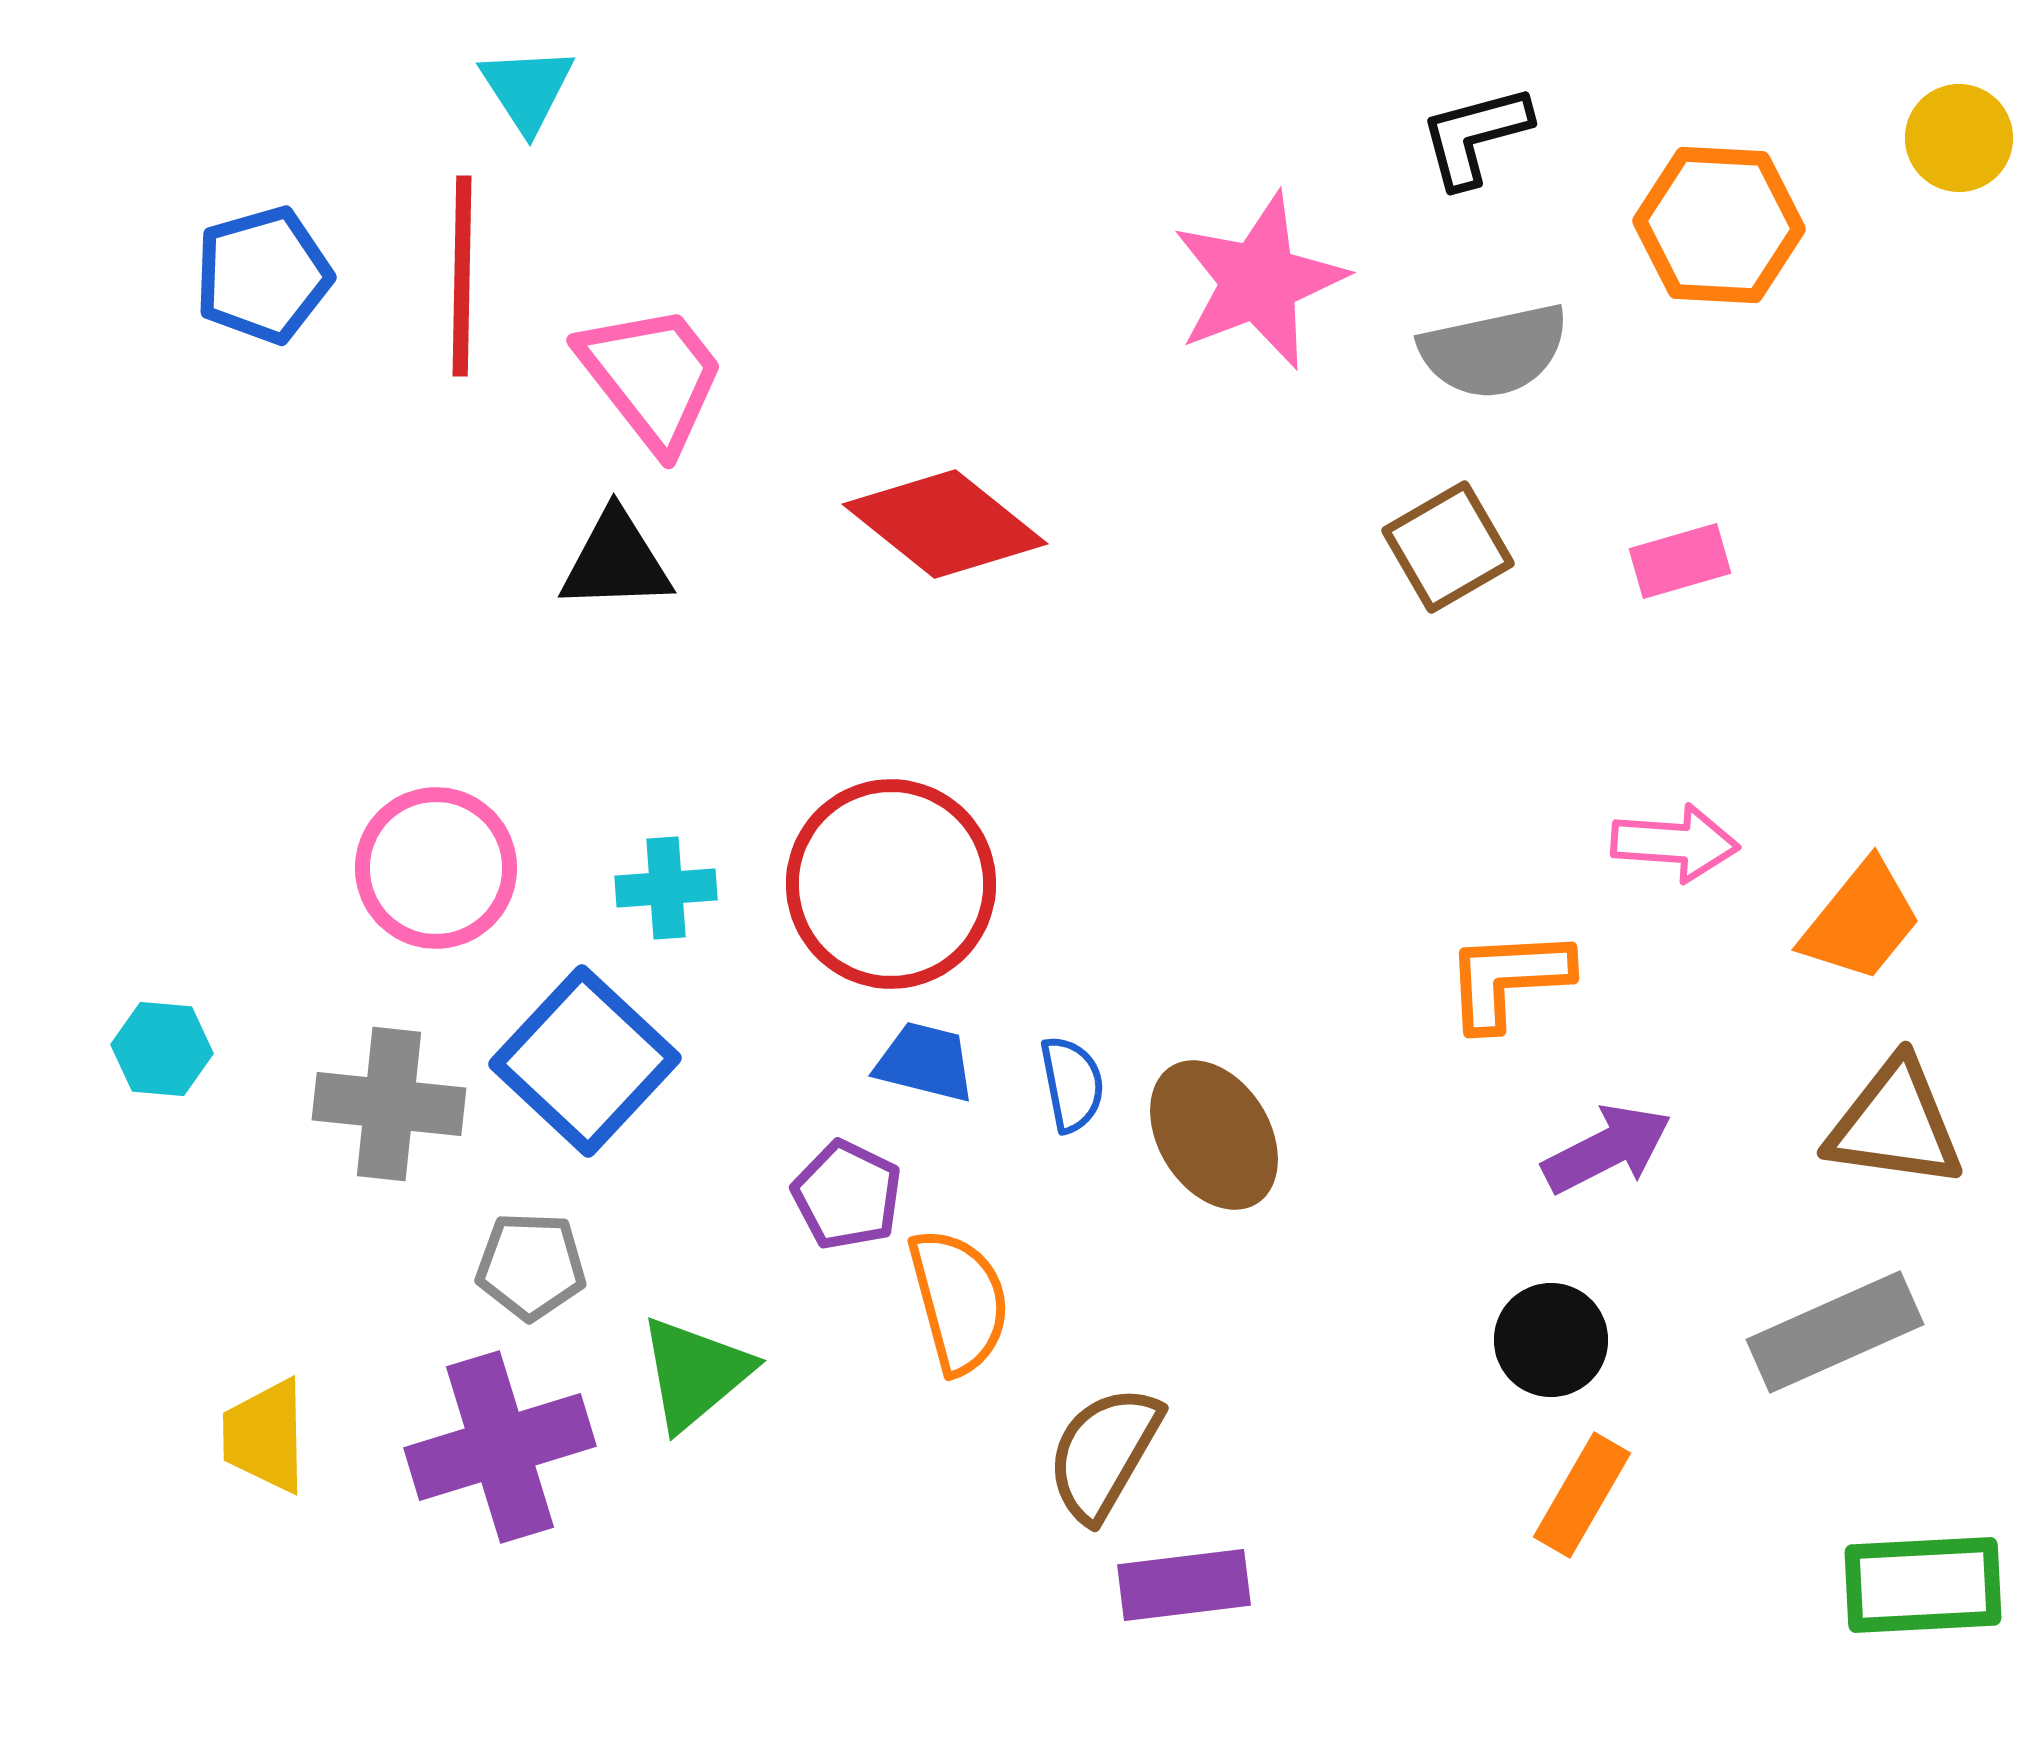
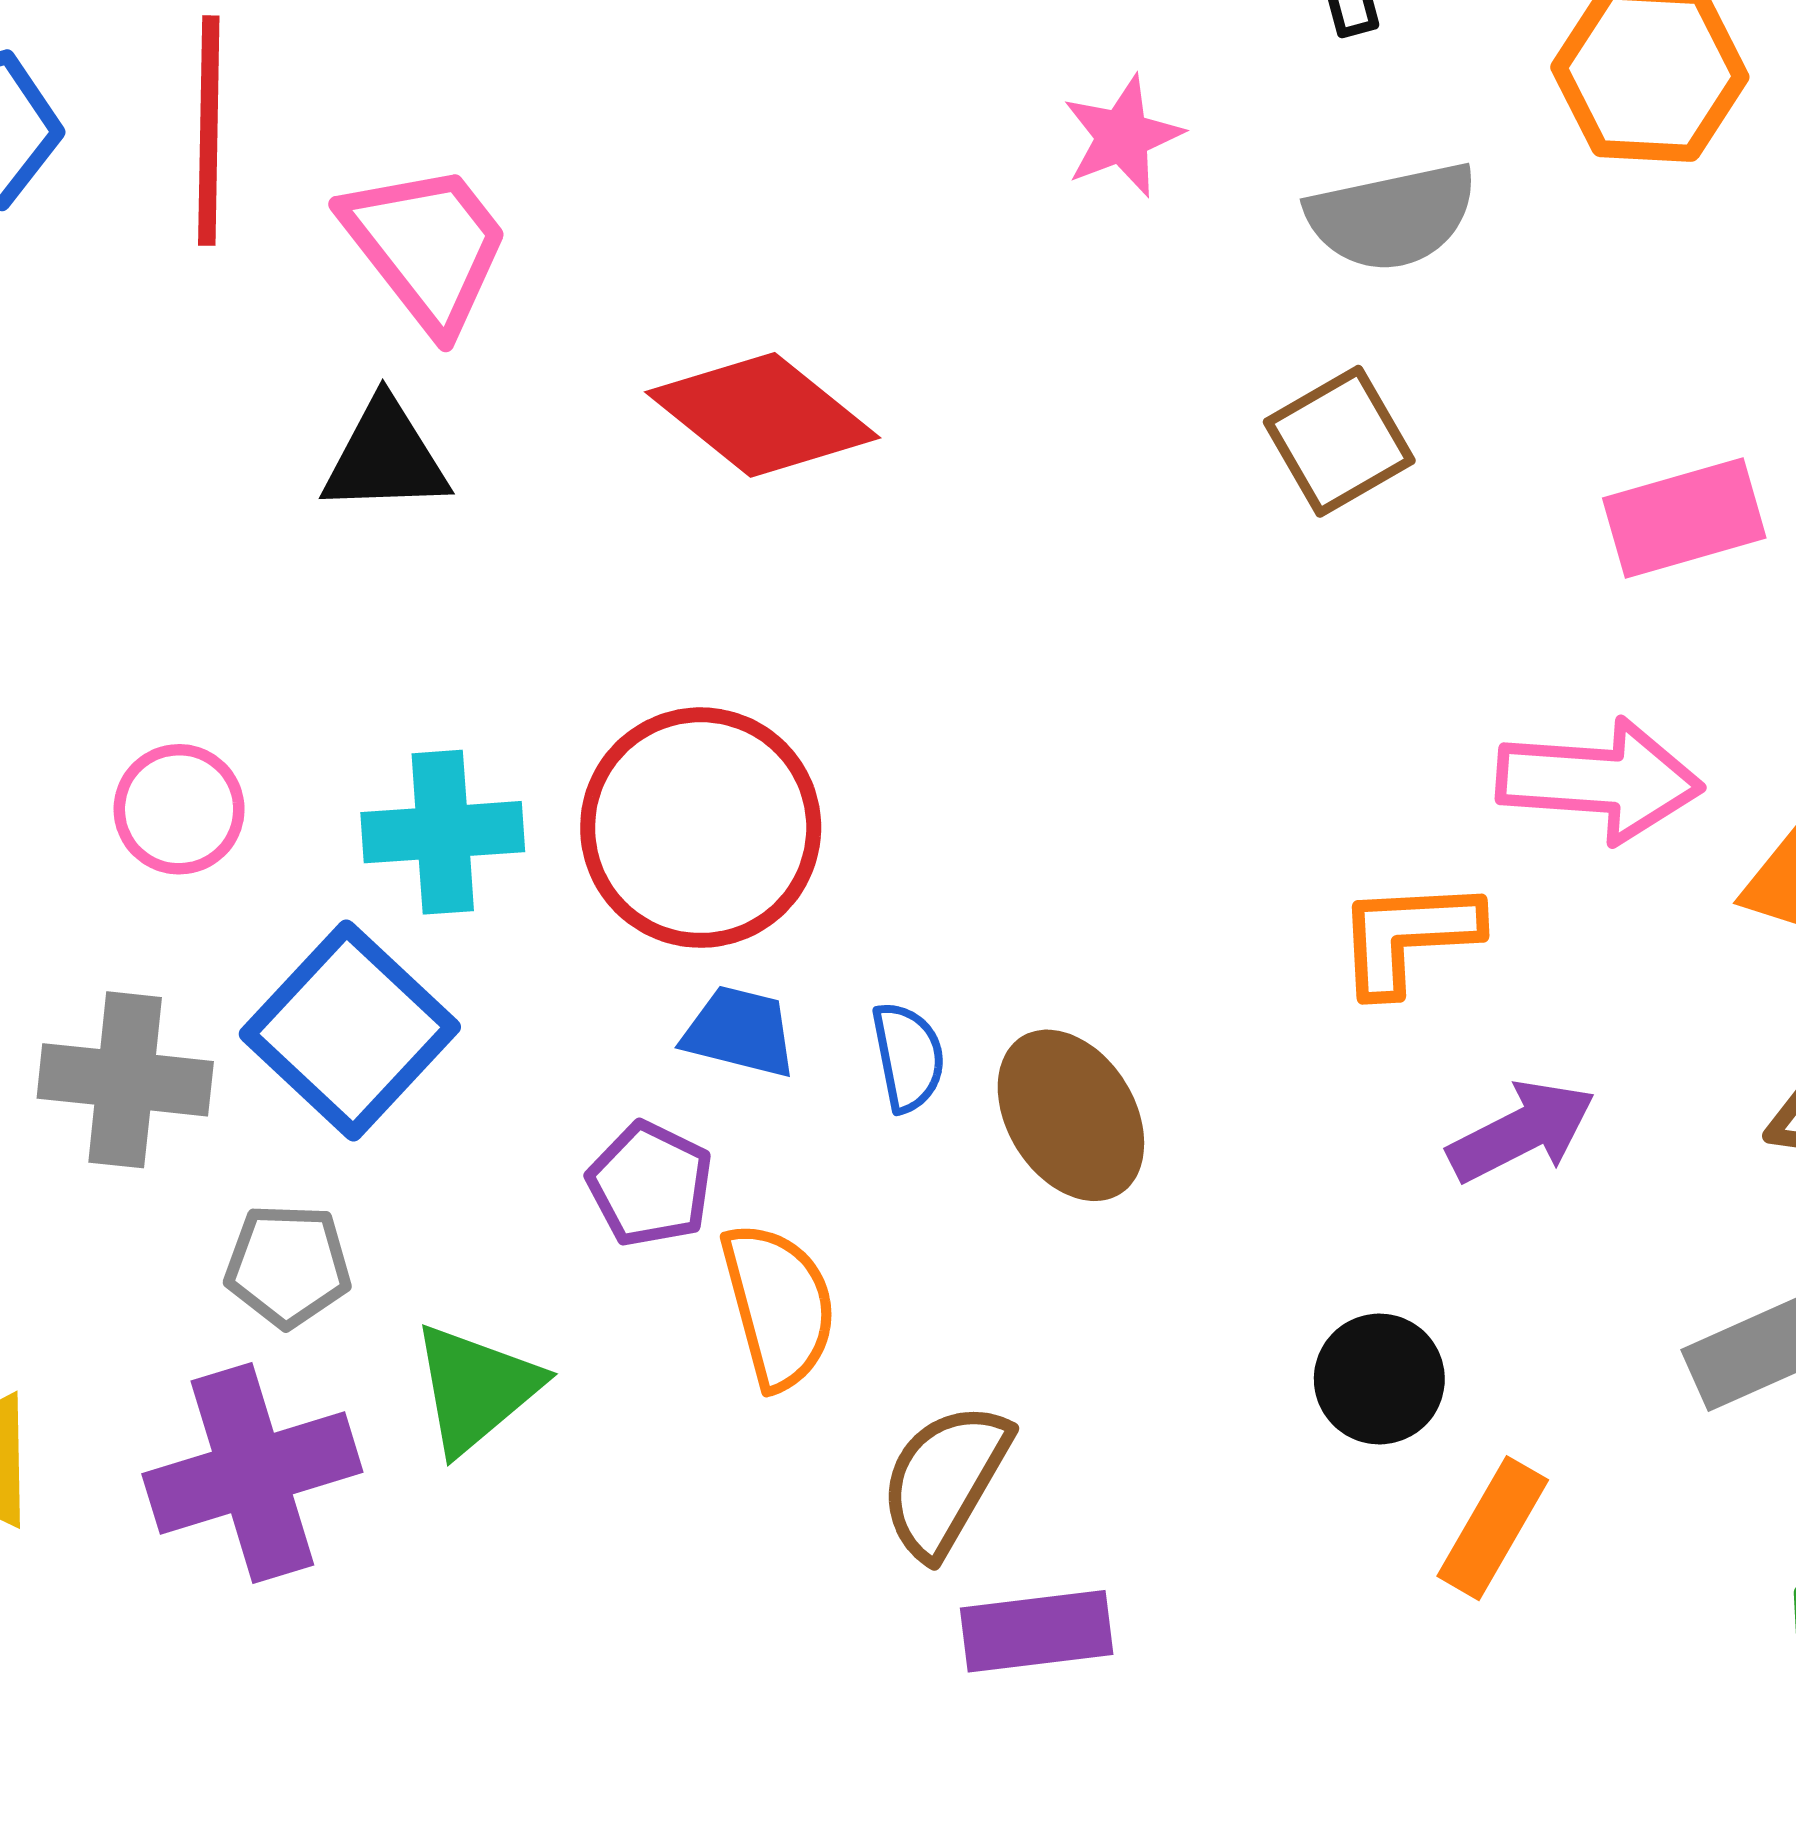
pink star: (1259, 281) -> (1123, 136), size x0.6
pink rectangle: (1680, 561) -> (1684, 518), moved, size x1.4
pink arrow: (1675, 843) -> (1599, 781), size x1.4
pink circle: (436, 868) -> (179, 809), size x0.7
cyan cross: (666, 888) -> (443, 832), size x1.4
black circle: (1551, 1340) -> (1379, 1379), moved

